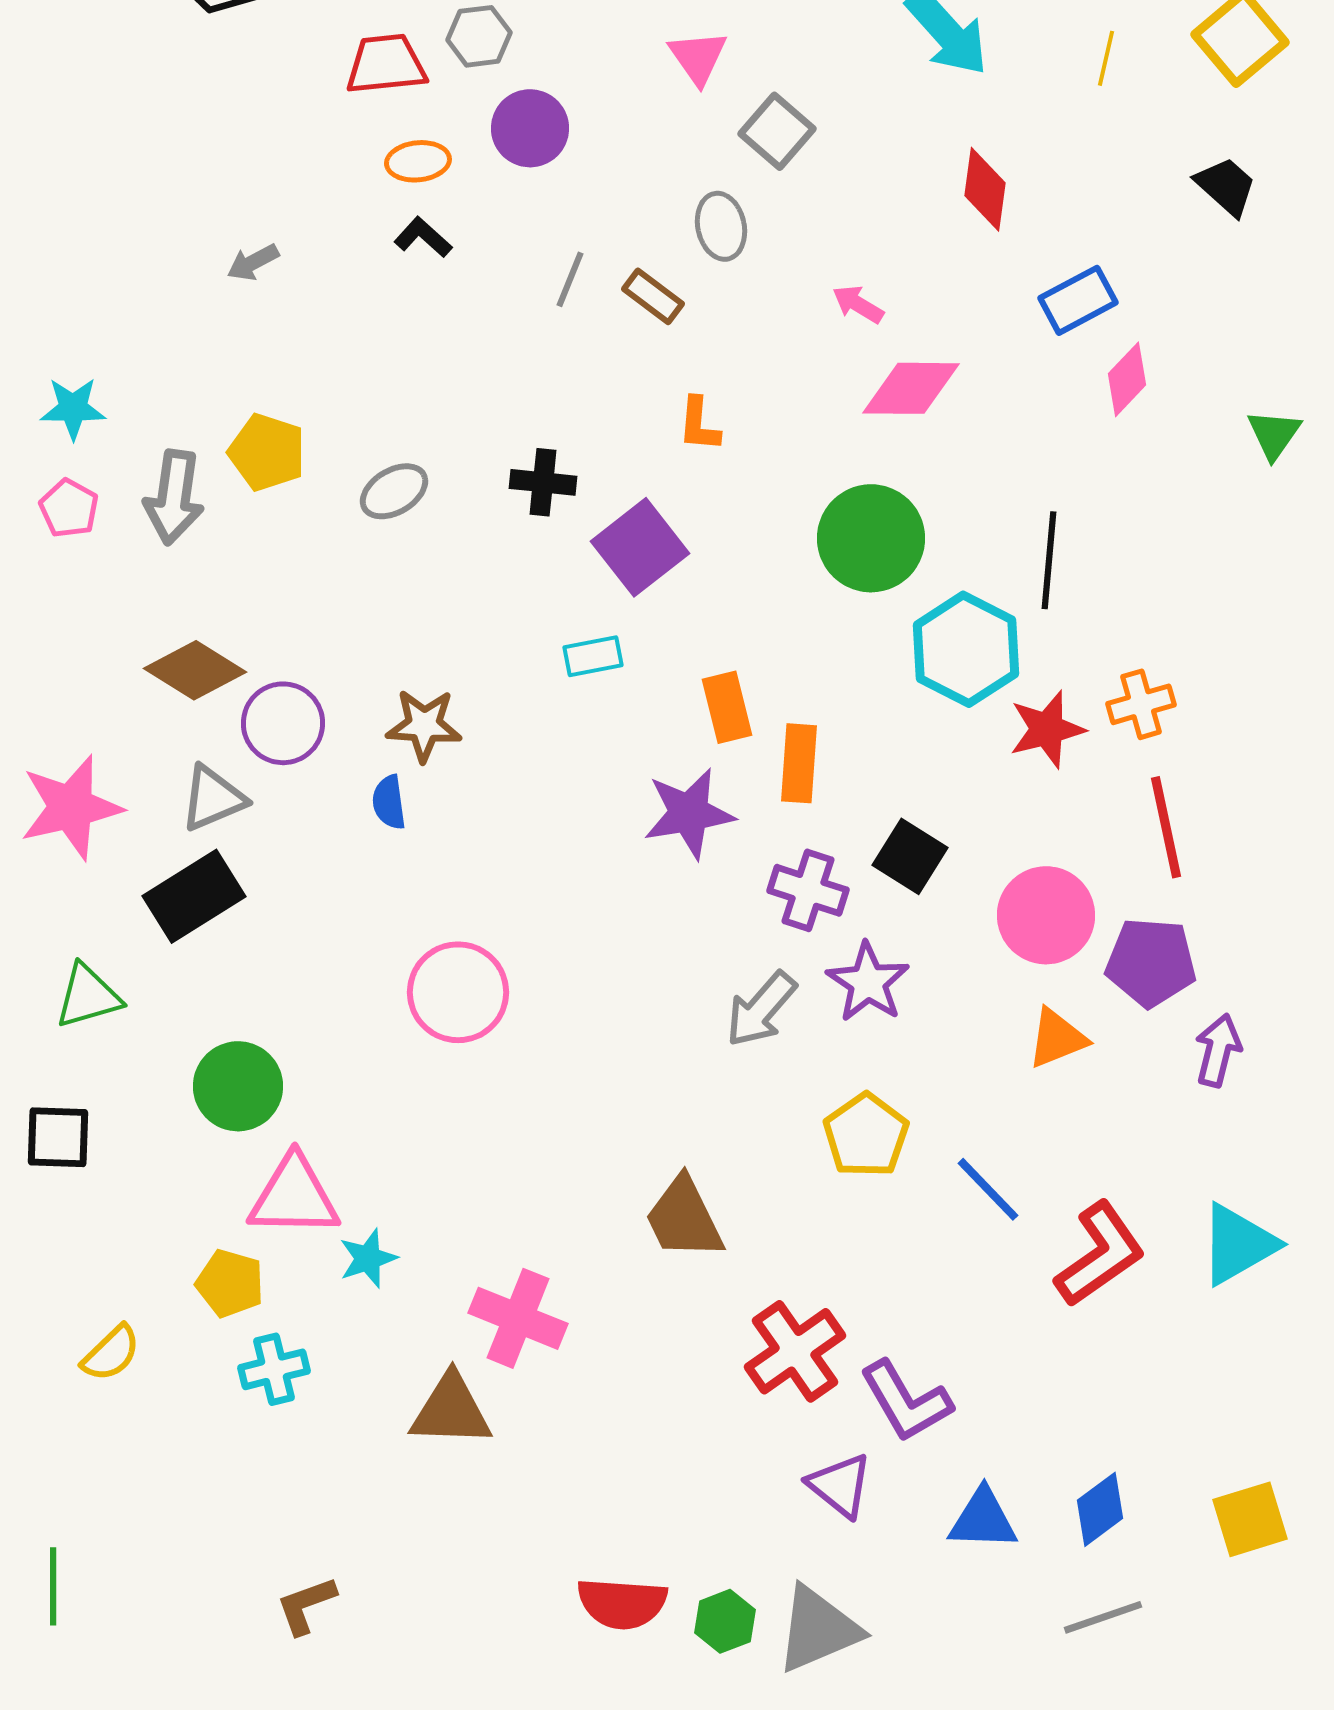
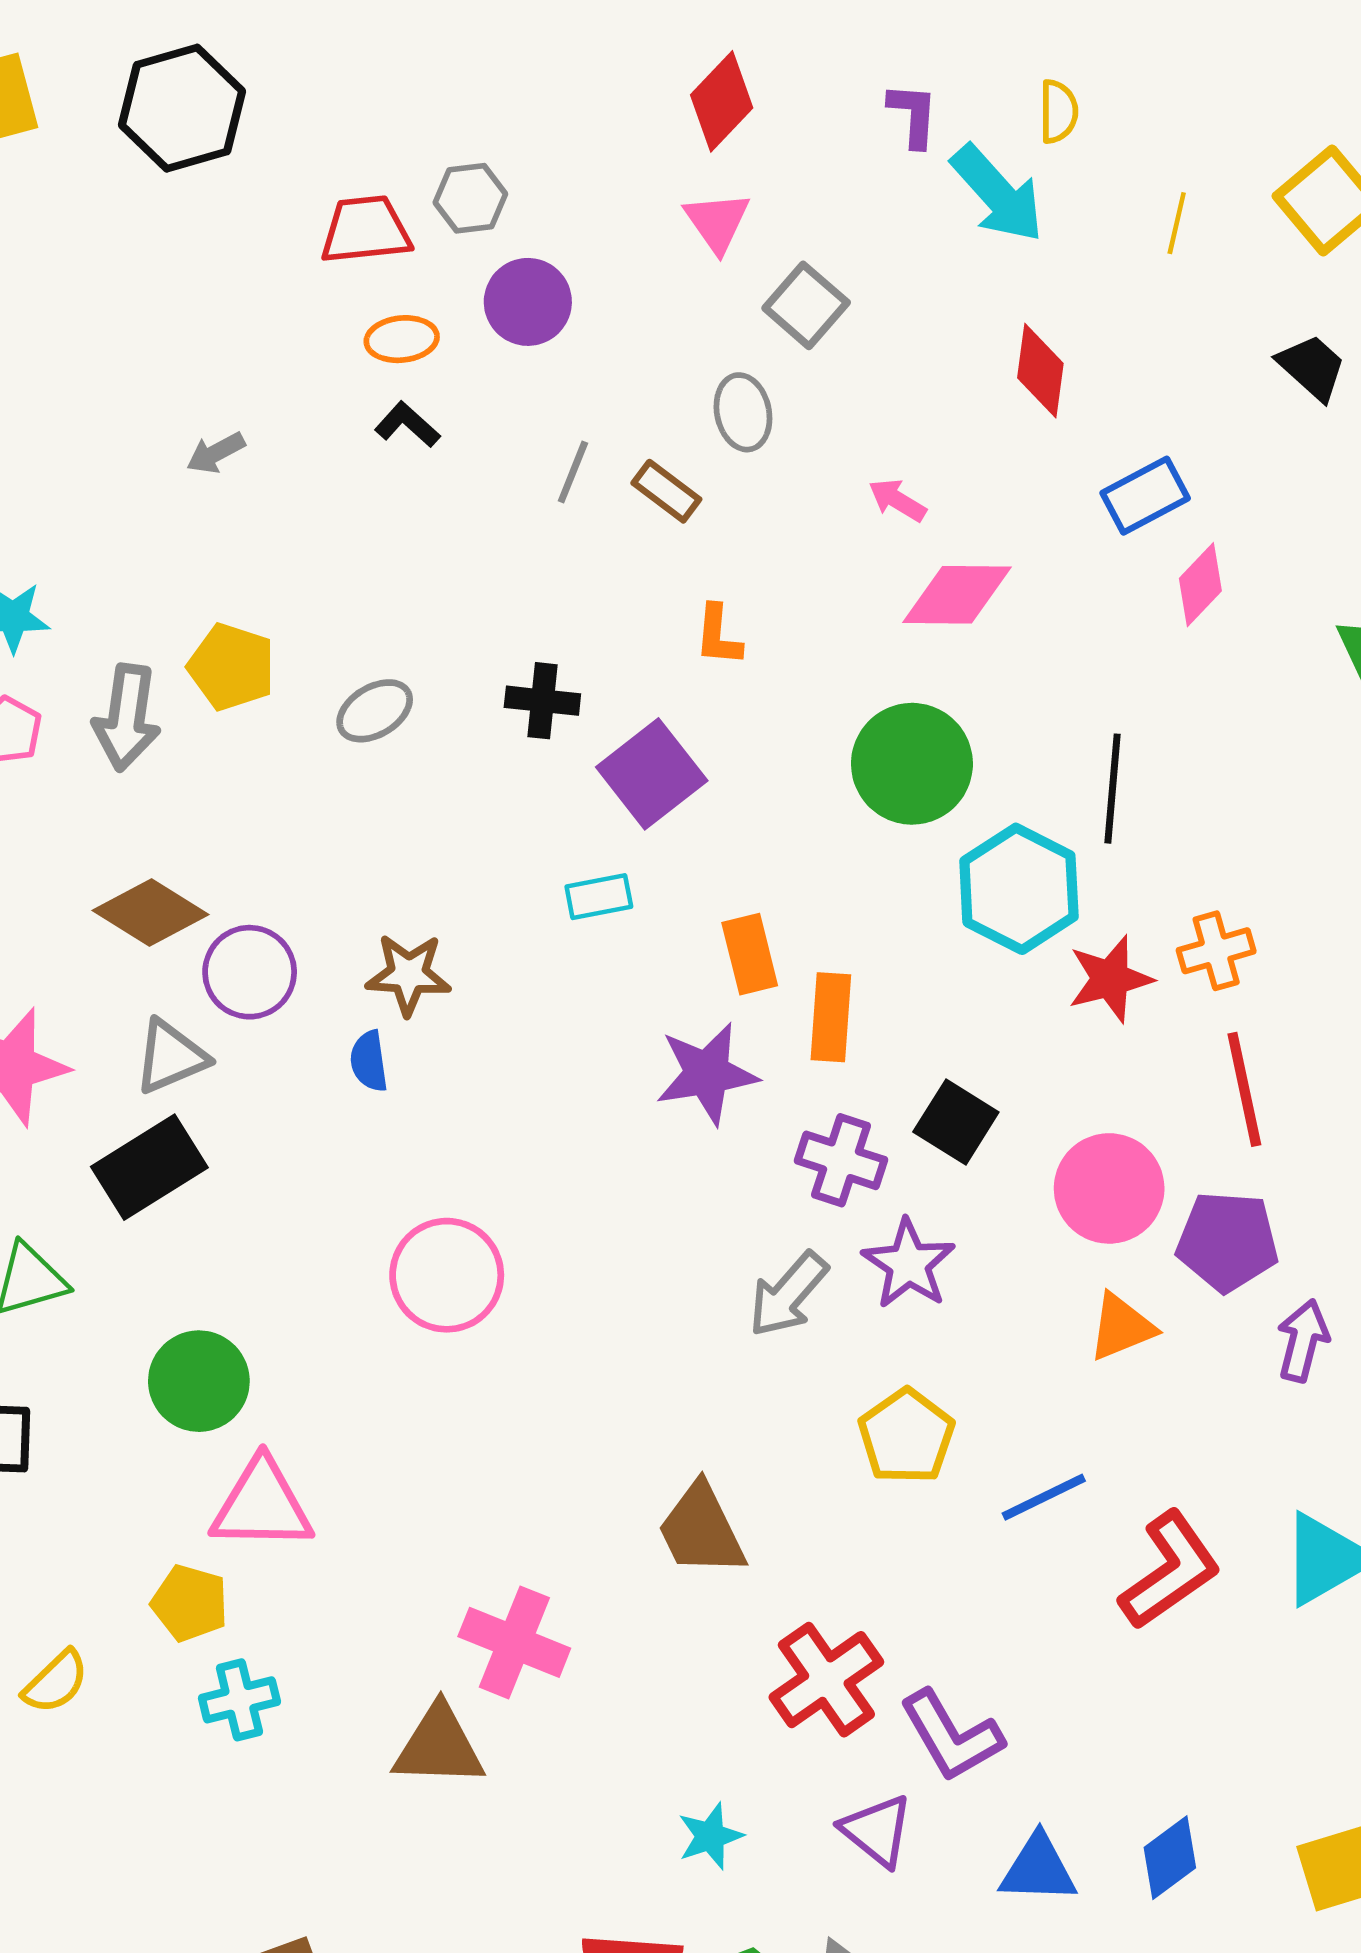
blue line: (988, 1189) -> (1044, 1497), turned -72
cyan star: (368, 1258) -> (710, 1836), moved

